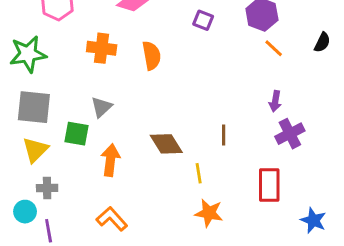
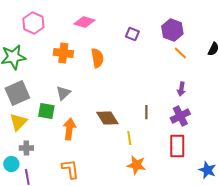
gray square: (34, 107) -> (17, 93), turned -30
purple cross: (290, 134) -> (180, 116), moved
orange L-shape: (112, 219) -> (70, 169), turned 35

